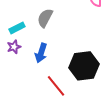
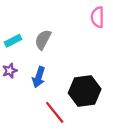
cyan rectangle: (17, 28) -> (13, 41), moved

